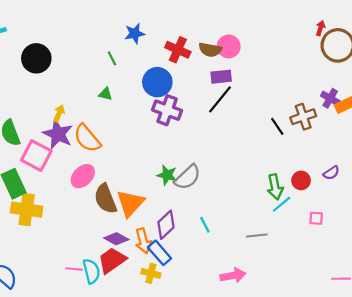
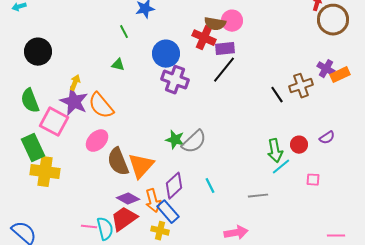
red cross: (178, 50) -> (204, 38), moved
black circle: (36, 58) -> (38, 52), moved

